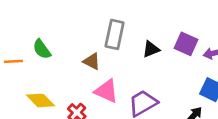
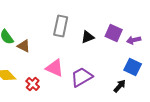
brown triangle: (92, 61) -> (24, 46), moved

